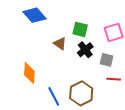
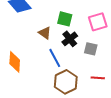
red line: (114, 79) -> (98, 78), moved
blue line: (54, 96) -> (55, 58), moved

